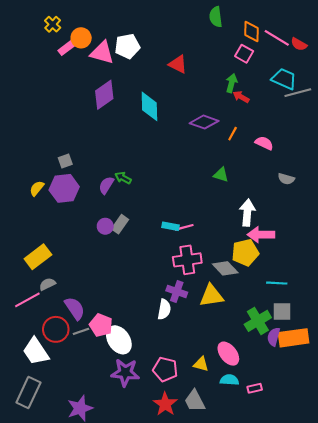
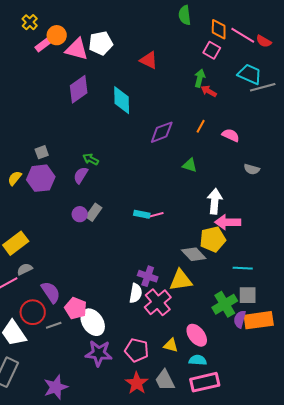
purple diamond: (204, 122) -> (162, 132), moved, turned -40
green arrow: (123, 178) -> (91, 159), moved
pink cross: (187, 260) -> (158, 302), moved, turned -32
gray line: (81, 331) -> (54, 325), moved
pink rectangle: (255, 388) -> (205, 382), moved, size x2.0

